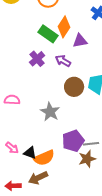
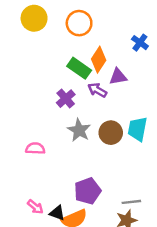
purple arrow: (63, 61) -> (97, 90), moved
gray star: (50, 112) -> (79, 130), moved
purple pentagon: (73, 141) -> (88, 191), moved

